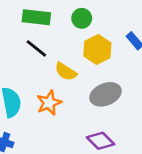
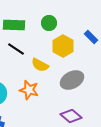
orange star: (49, 103) -> (29, 90), turned -30

